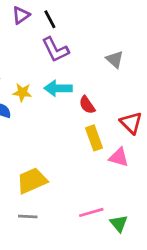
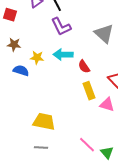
gray triangle: (115, 59) -> (104, 34), size x1.5
yellow trapezoid: (32, 181) -> (44, 122), turned 35
pink line: (91, 212) -> (87, 145), turned 60

